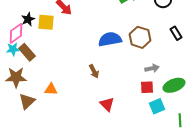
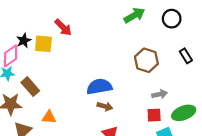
blue semicircle: (110, 39) -> (99, 87), moved
brown rectangle: (27, 52) -> (30, 87), moved
brown arrow: (94, 71) -> (105, 106), moved, turned -48

